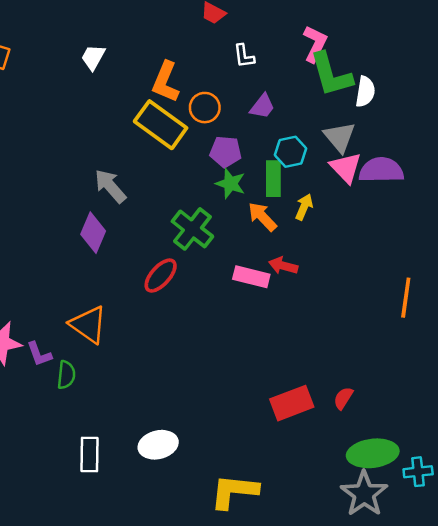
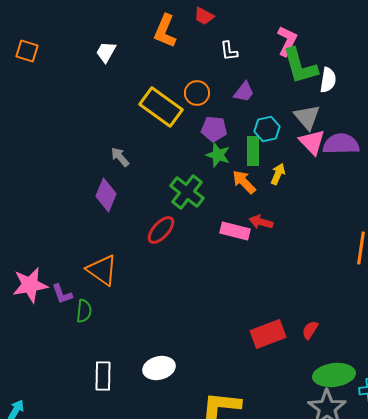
orange L-shape: (165, 82) -> (165, 31), moved
gray arrow: (110, 186) -> (120, 157), size x0.7

